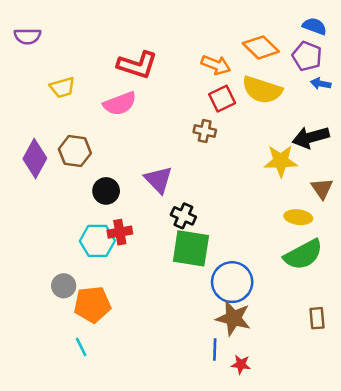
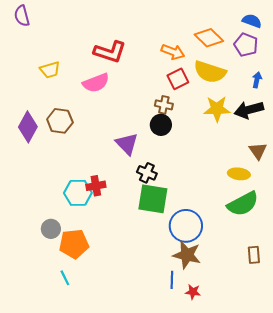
purple semicircle: (27, 36) -> (22, 16), moved, turned 75
blue arrow: (321, 84) -> (257, 80), moved, turned 91
yellow star: (281, 161) -> (217, 109), moved
black circle: (106, 191) -> (161, 125), moved

